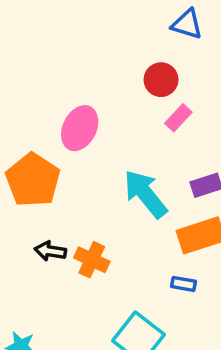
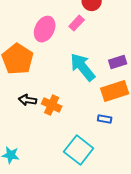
pink rectangle: (178, 118) -> (77, 23), moved

